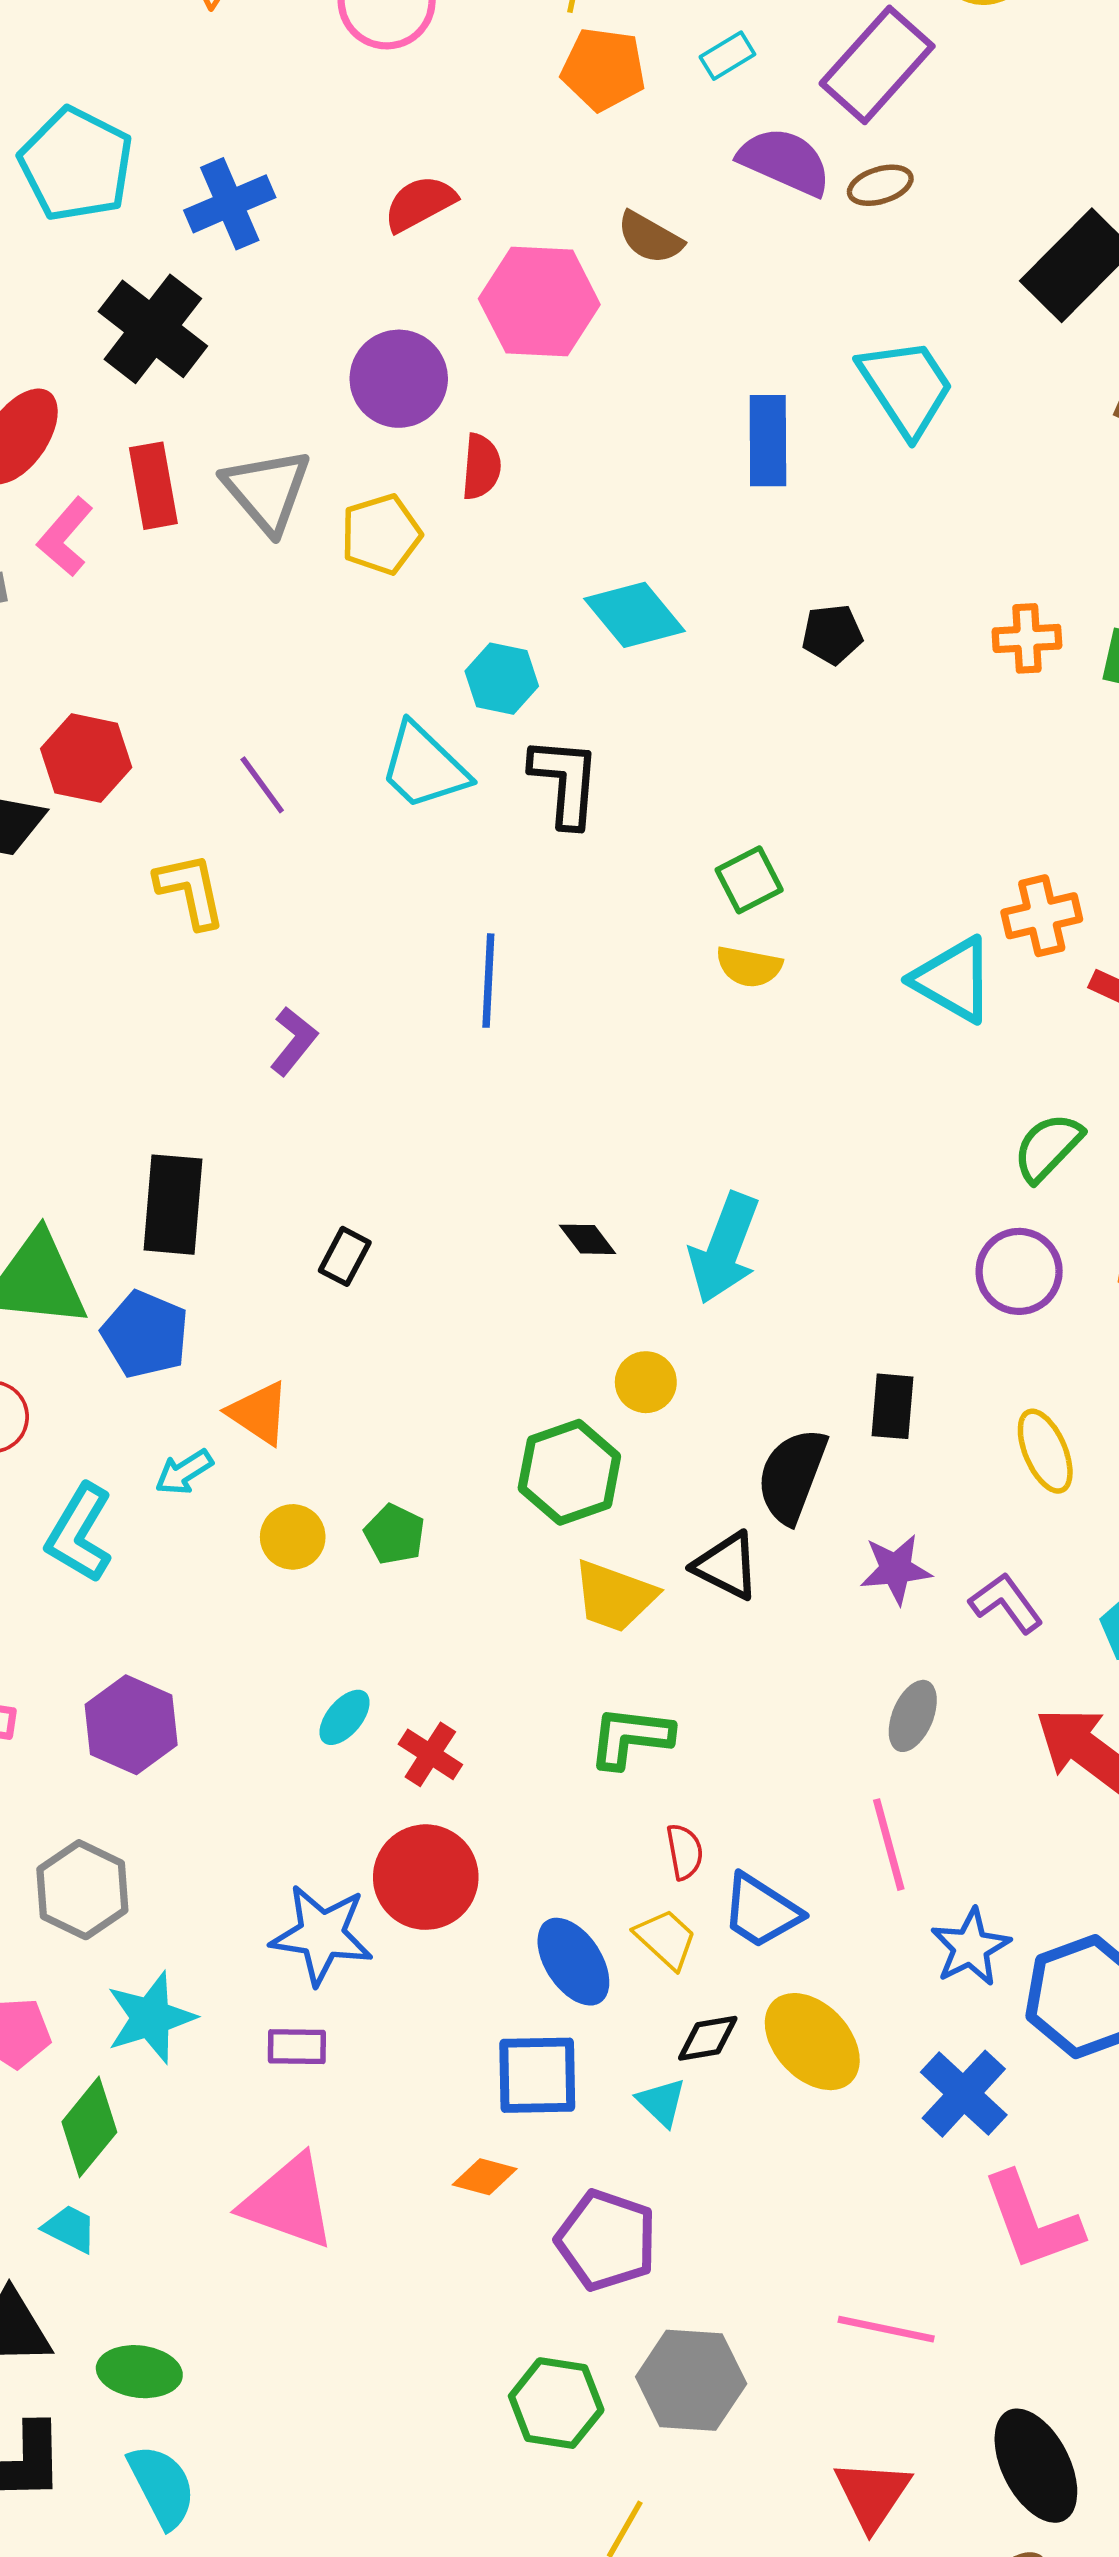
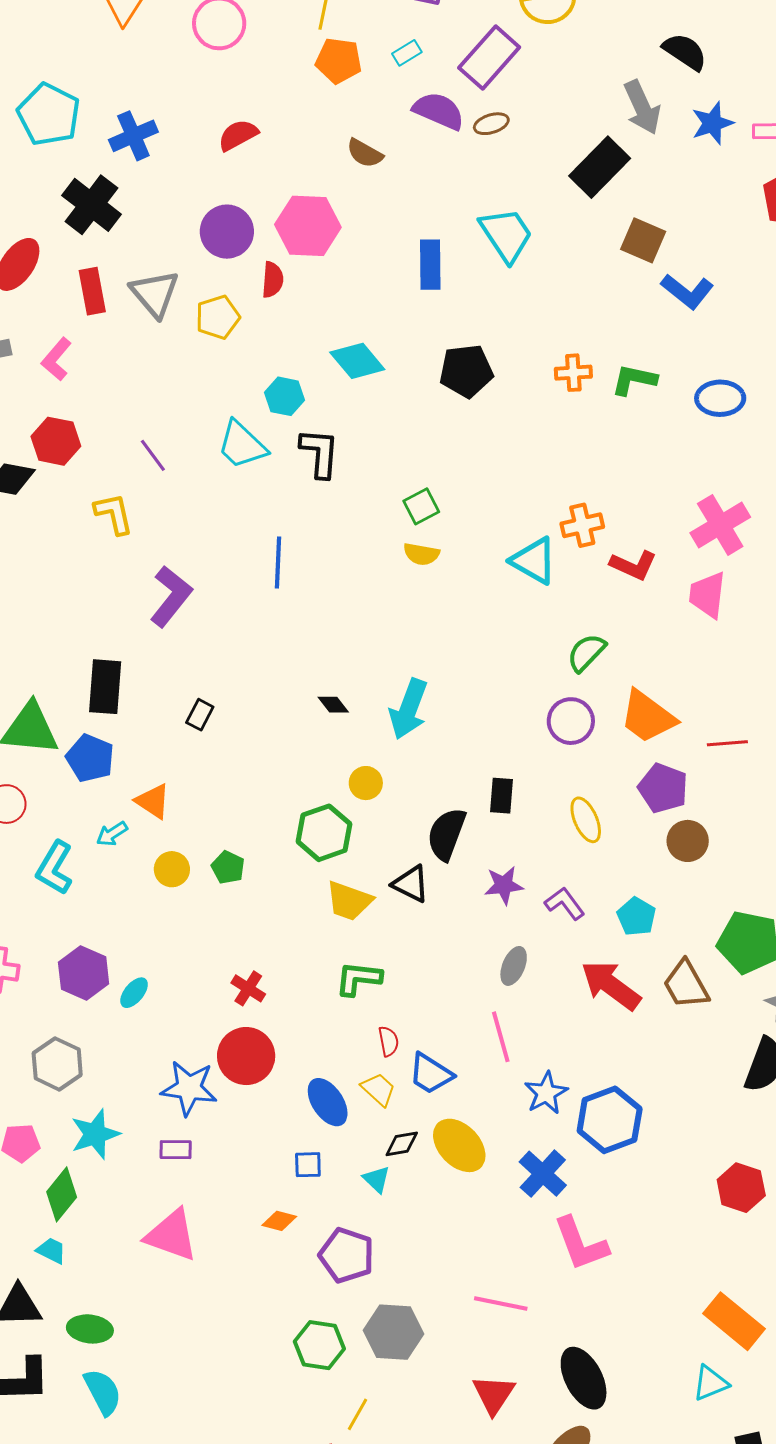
pink hexagon: (539, 302) -> (308, 226), moved
pink L-shape: (65, 537) -> (56, 359), moved
black pentagon: (832, 634) -> (466, 371), size x1.6
purple L-shape: (294, 1041) -> (171, 596), size x1.6
cyan ellipse: (345, 1717) -> (134, 993), moved
blue square: (537, 2075) -> (308, 1165), size x0.6

